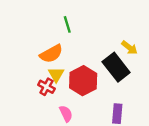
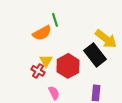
yellow arrow: (129, 48) -> (106, 39), size x1.6
orange semicircle: (51, 54) -> (42, 33), moved

